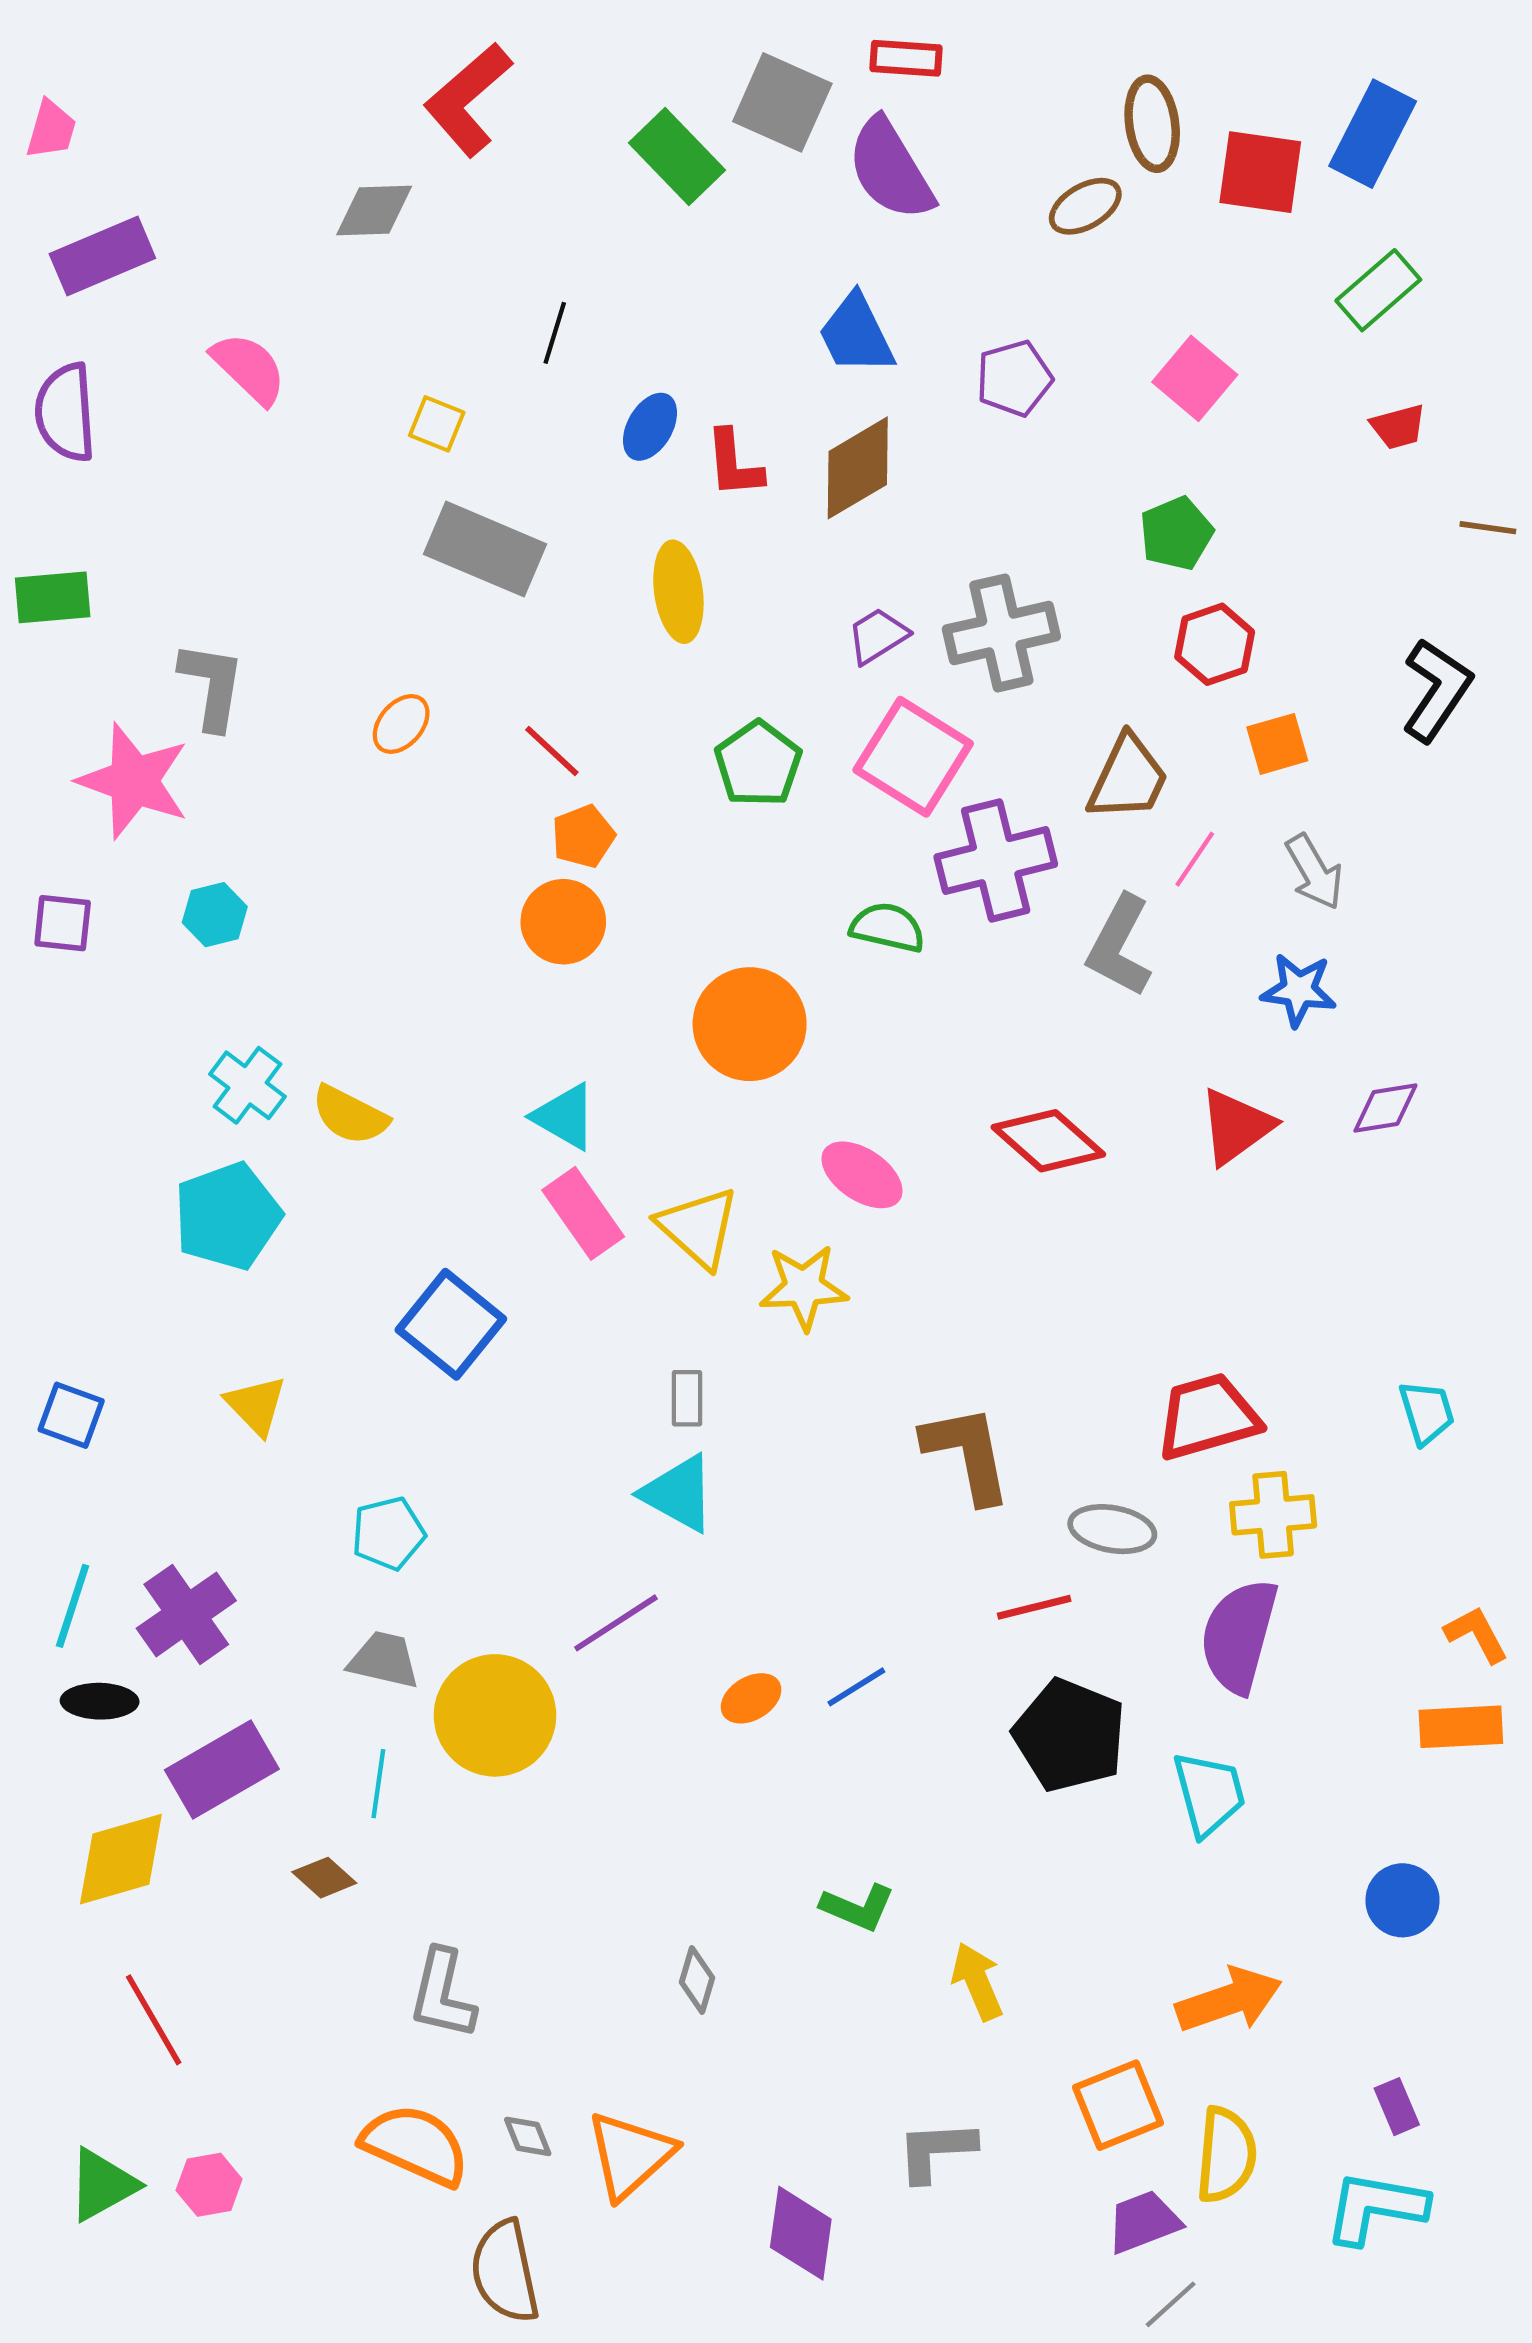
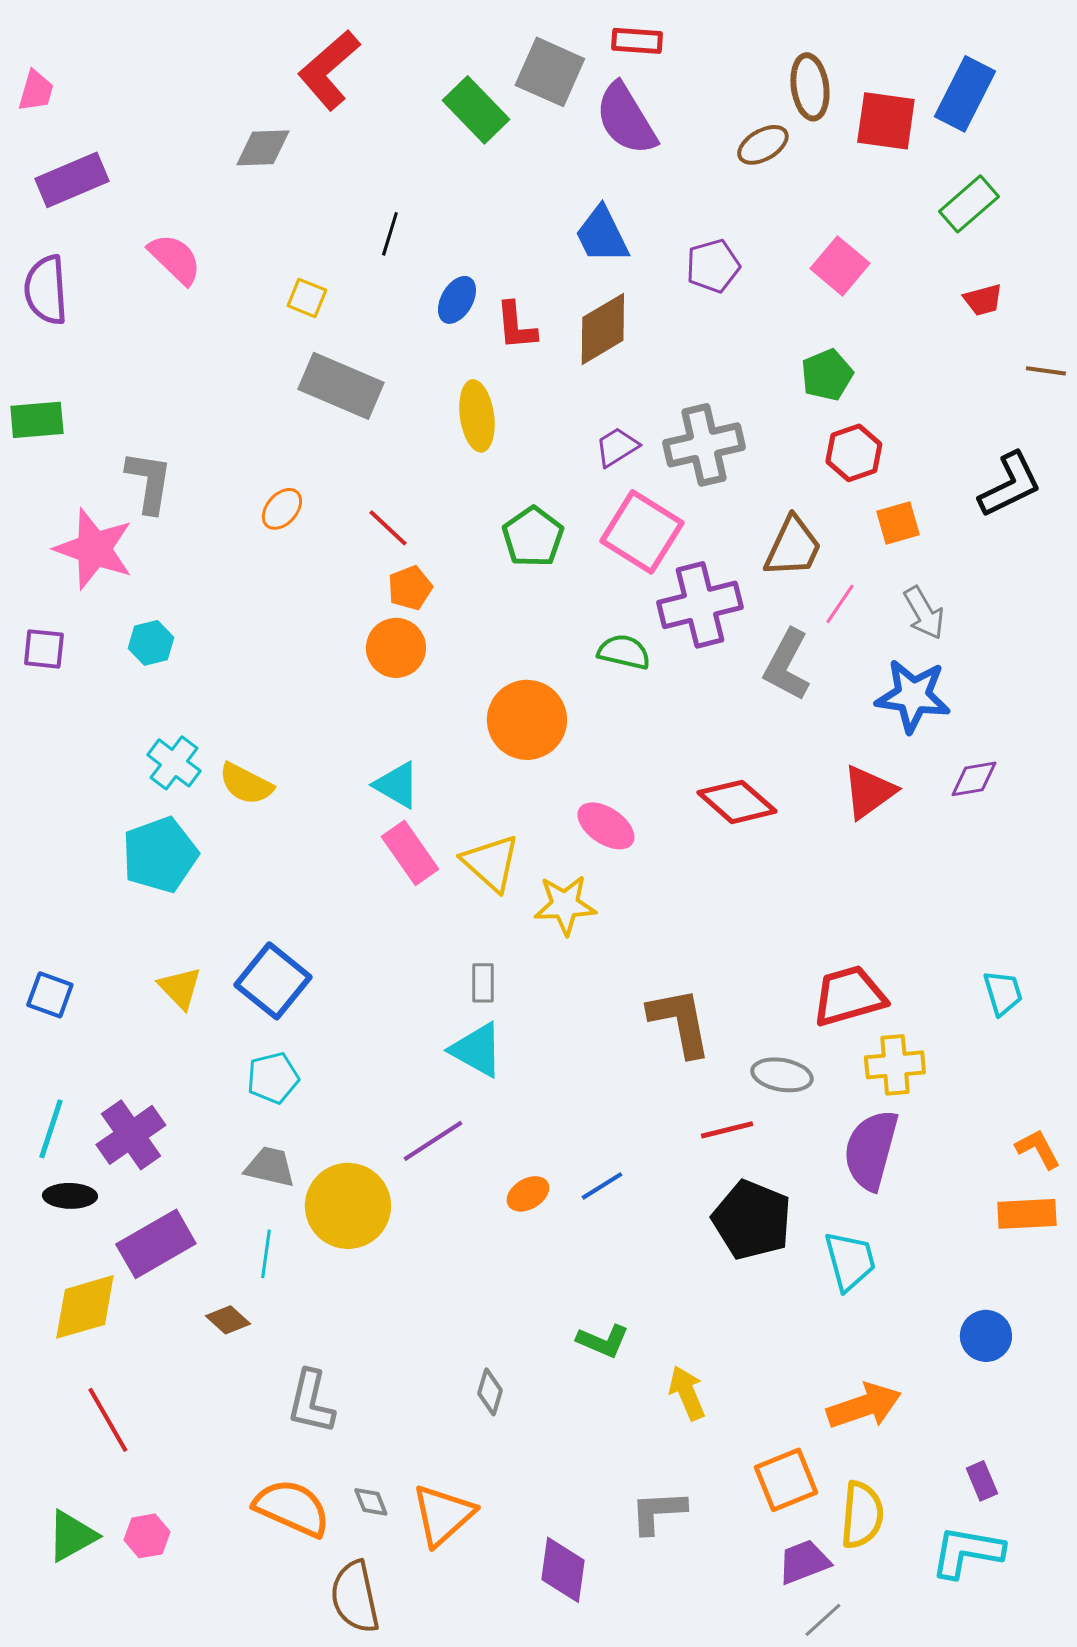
black L-shape: (1437, 690) -> (1010, 485), turned 30
blue star: (1299, 990) -> (913, 696), size x1.4
blue square: (451, 1324) -> (273, 981), moved

